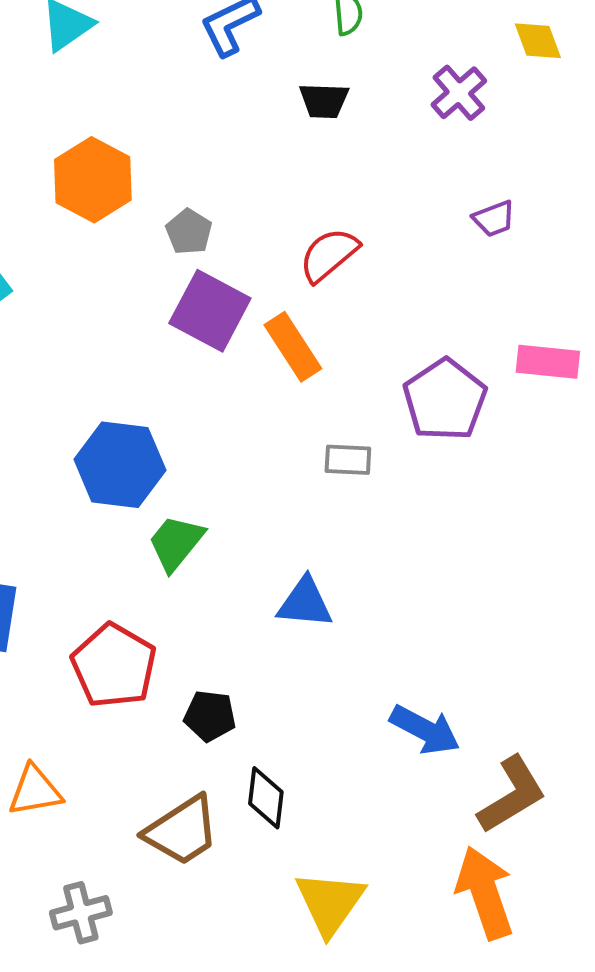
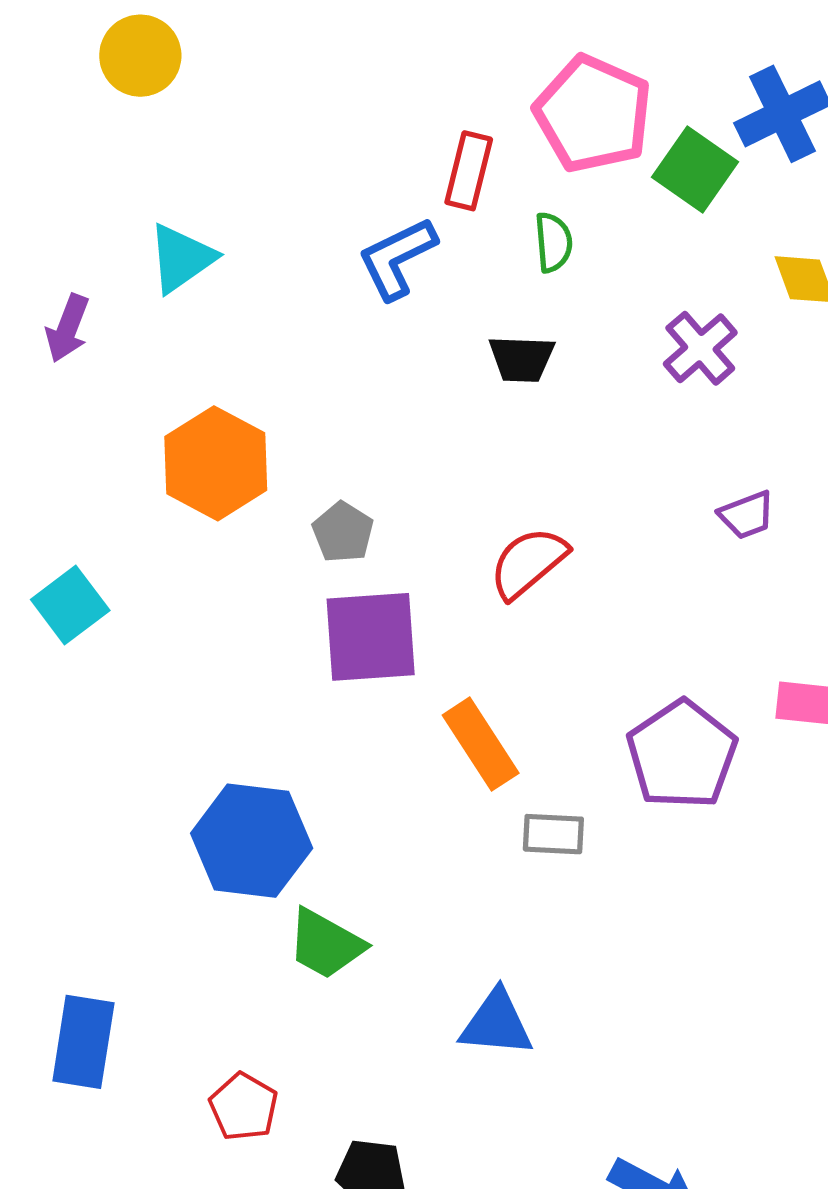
purple square: (210, 311) -> (371, 637), turned -32
orange rectangle: (293, 347) -> (481, 744), moved
green trapezoid: (176, 543) -> (326, 944), turned -100
red pentagon: (114, 666) -> (244, 1107), size x0.6

